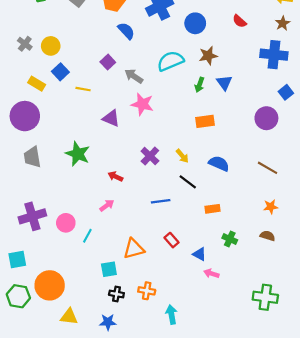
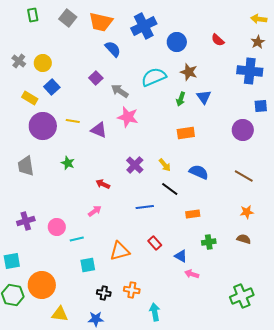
brown star: (208, 56) -> (189, 72), turned 30
yellow line: (83, 89) -> (73, 121), moved
blue square: (286, 92) -> (261, 106), turned 32
purple circle: (25, 116) -> (43, 126), moved
green star: (78, 154) -> (68, 163), size x0.6
purple cross: (32, 216) -> (26, 221), size x0.7
cyan line: (87, 236) -> (77, 239), turned 48
green cross: (230, 239) -> (209, 242), turned -32
cyan square: (109, 269) -> (88, 265), moved
green cross: (265, 297) -> (242, 296), turned -30

